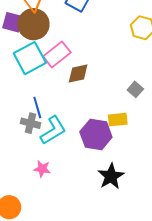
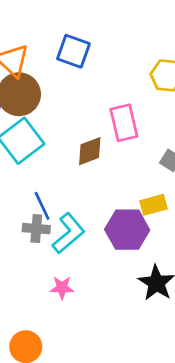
pink rectangle: (57, 54) -> (124, 123), moved, turned -56

